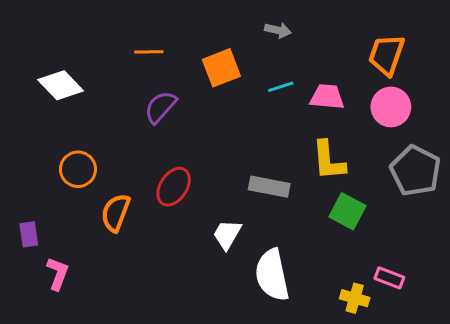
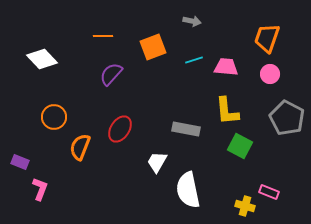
pink circle: (391, 107) -> (270, 74), size x0.7
purple rectangle: (29, 234) -> (20, 162), turned -60

